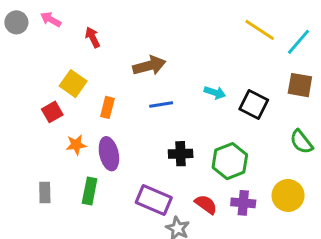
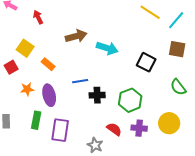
cyan arrow: (215, 93) -> (107, 48), moved, size x1.5
blue line: (161, 104) -> (80, 81), moved
orange rectangle: (107, 107) -> (48, 64), turned -64
purple rectangle: (154, 200) -> (60, 130), moved, turned 75

